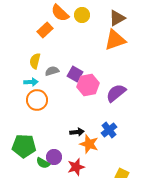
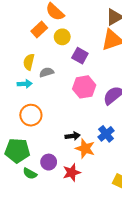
yellow circle: (82, 15) -> (62, 37), moved
purple square: (75, 74) -> (80, 56), moved
orange circle: (37, 100) -> (31, 115), moved
green semicircle: (43, 163) -> (30, 174), moved

